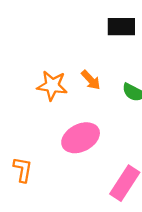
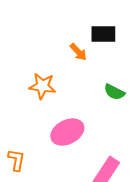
orange arrow: (91, 80) -> (78, 52), moved

